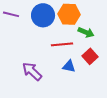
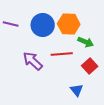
blue triangle: (69, 66) -> (77, 90), moved, turned 40
purple arrow: (32, 71) -> (33, 61), moved

